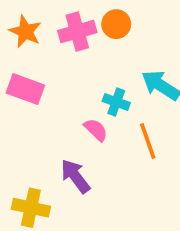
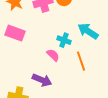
purple arrow: (75, 176) -> (42, 80), turned 150

